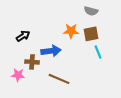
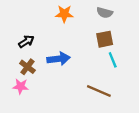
orange star: (71, 31) -> (64, 14), moved
brown cross: (32, 62) -> (27, 67), moved, turned 32
brown line: (59, 79) -> (99, 91), moved

